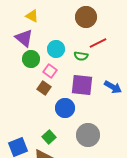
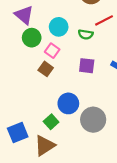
purple square: (82, 85) -> (87, 66), size x0.7
blue circle: (65, 108) -> (68, 103), moved

